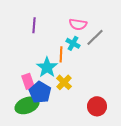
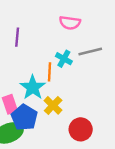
pink semicircle: (78, 24) -> (70, 23), moved
gray line: (95, 37) -> (90, 52), turned 30
red circle: (97, 106) -> (81, 129), moved

